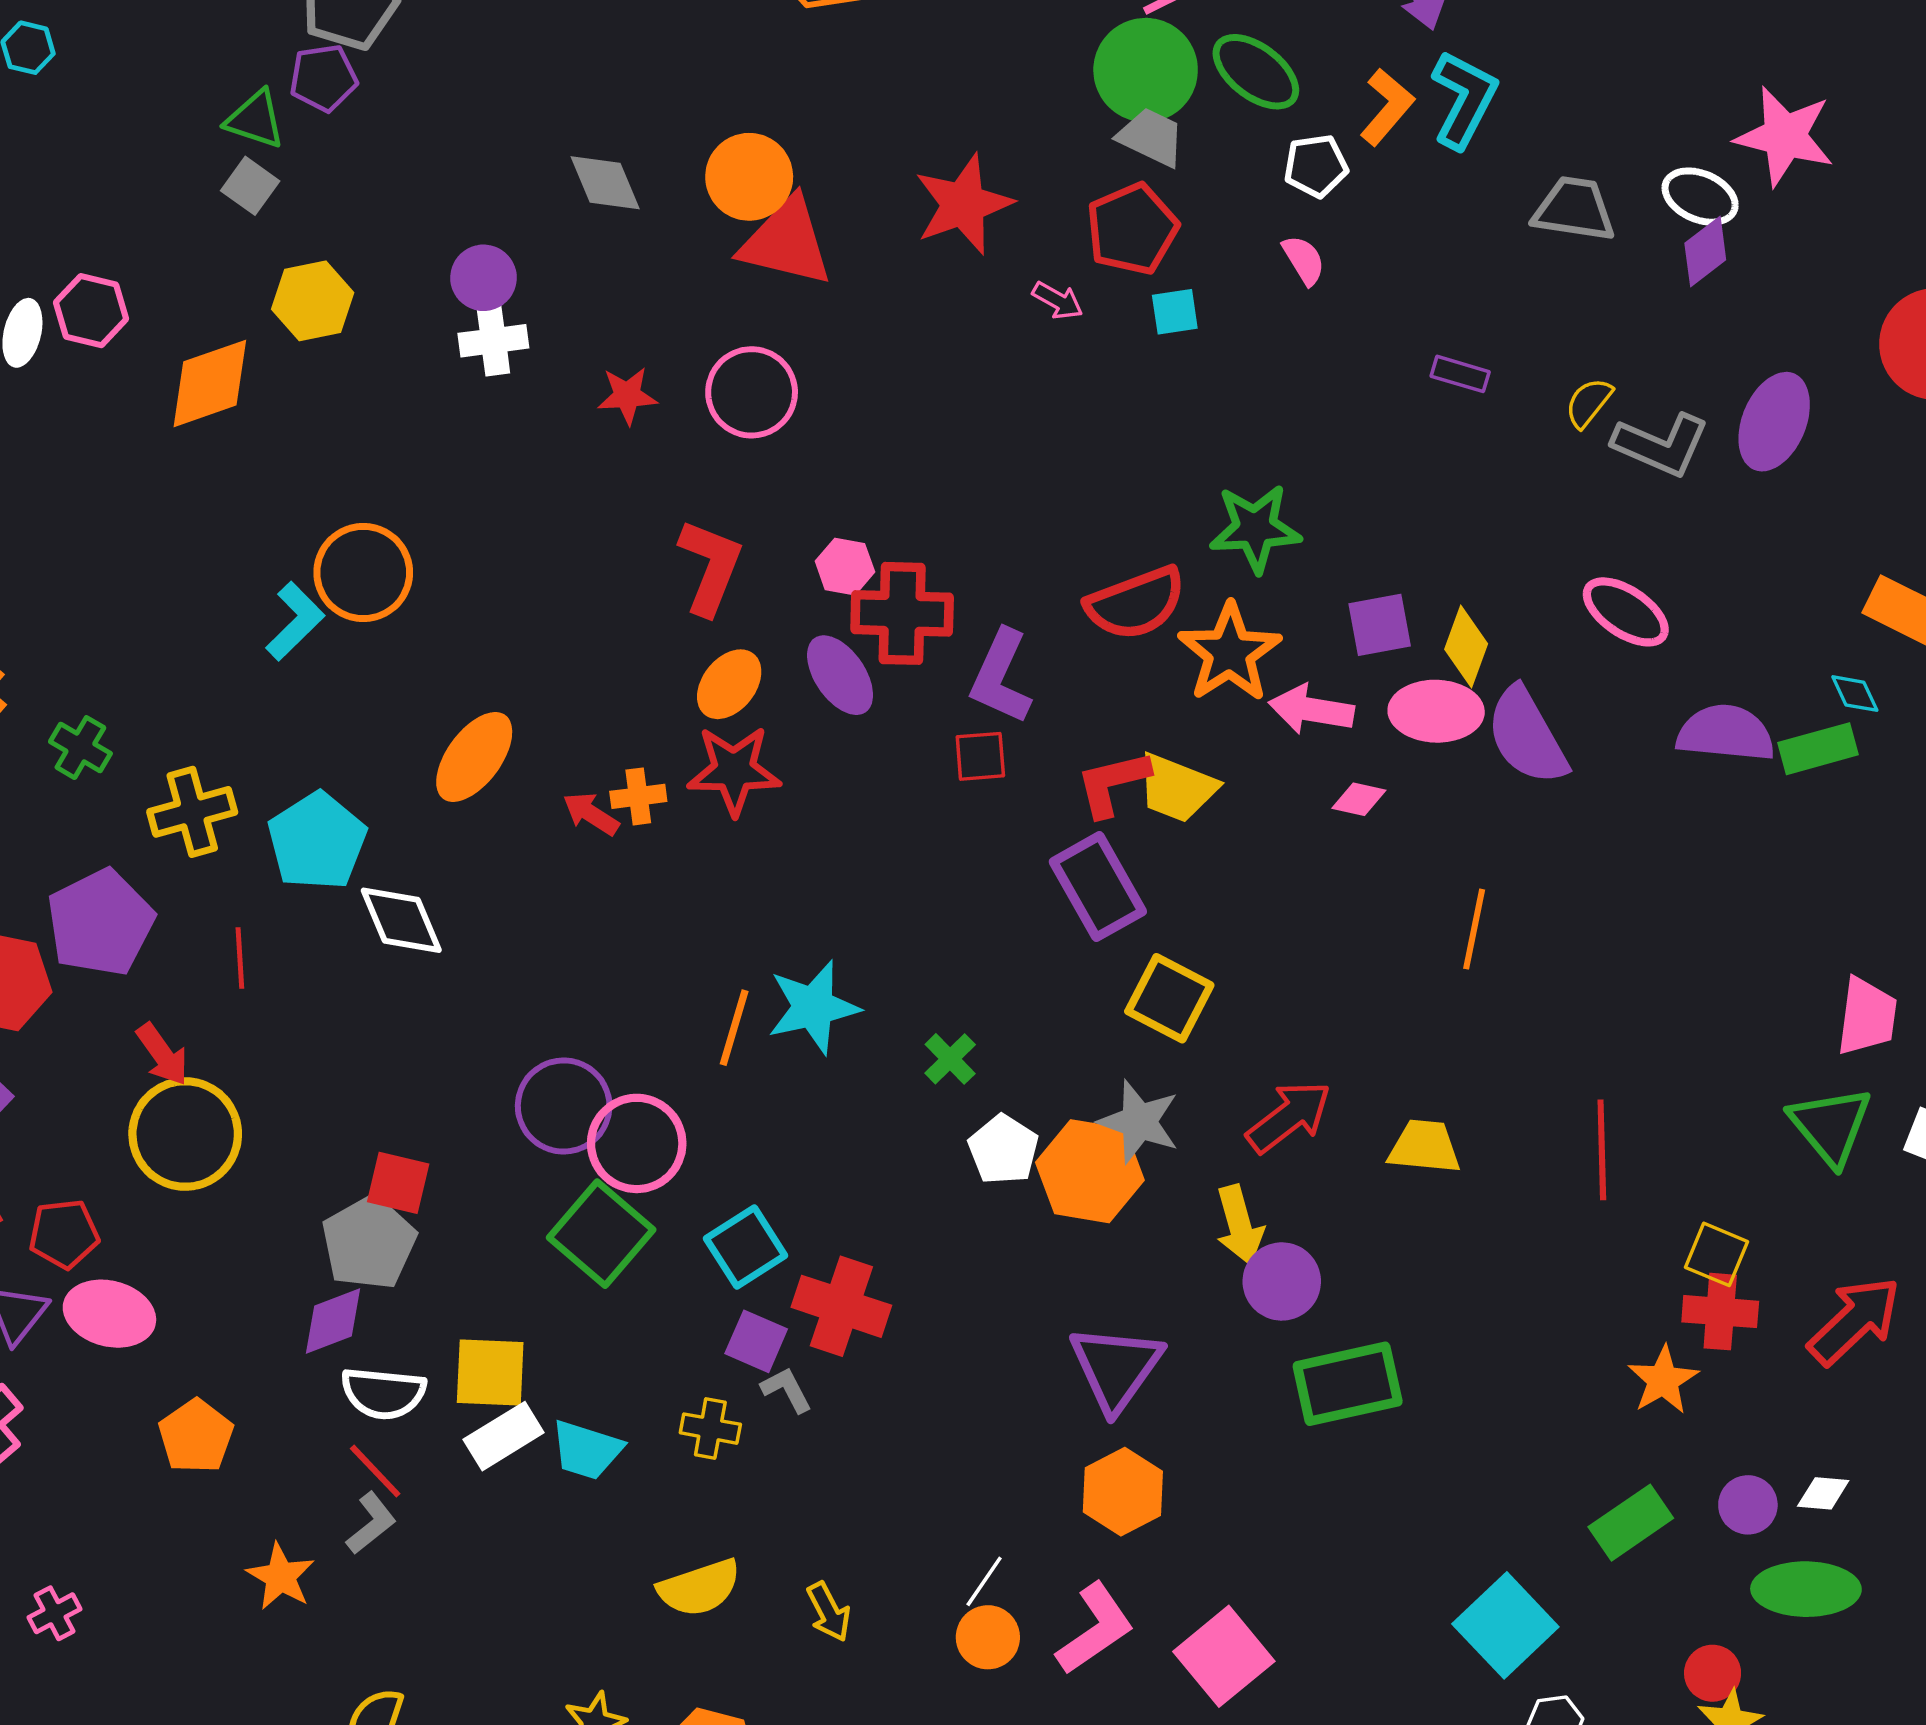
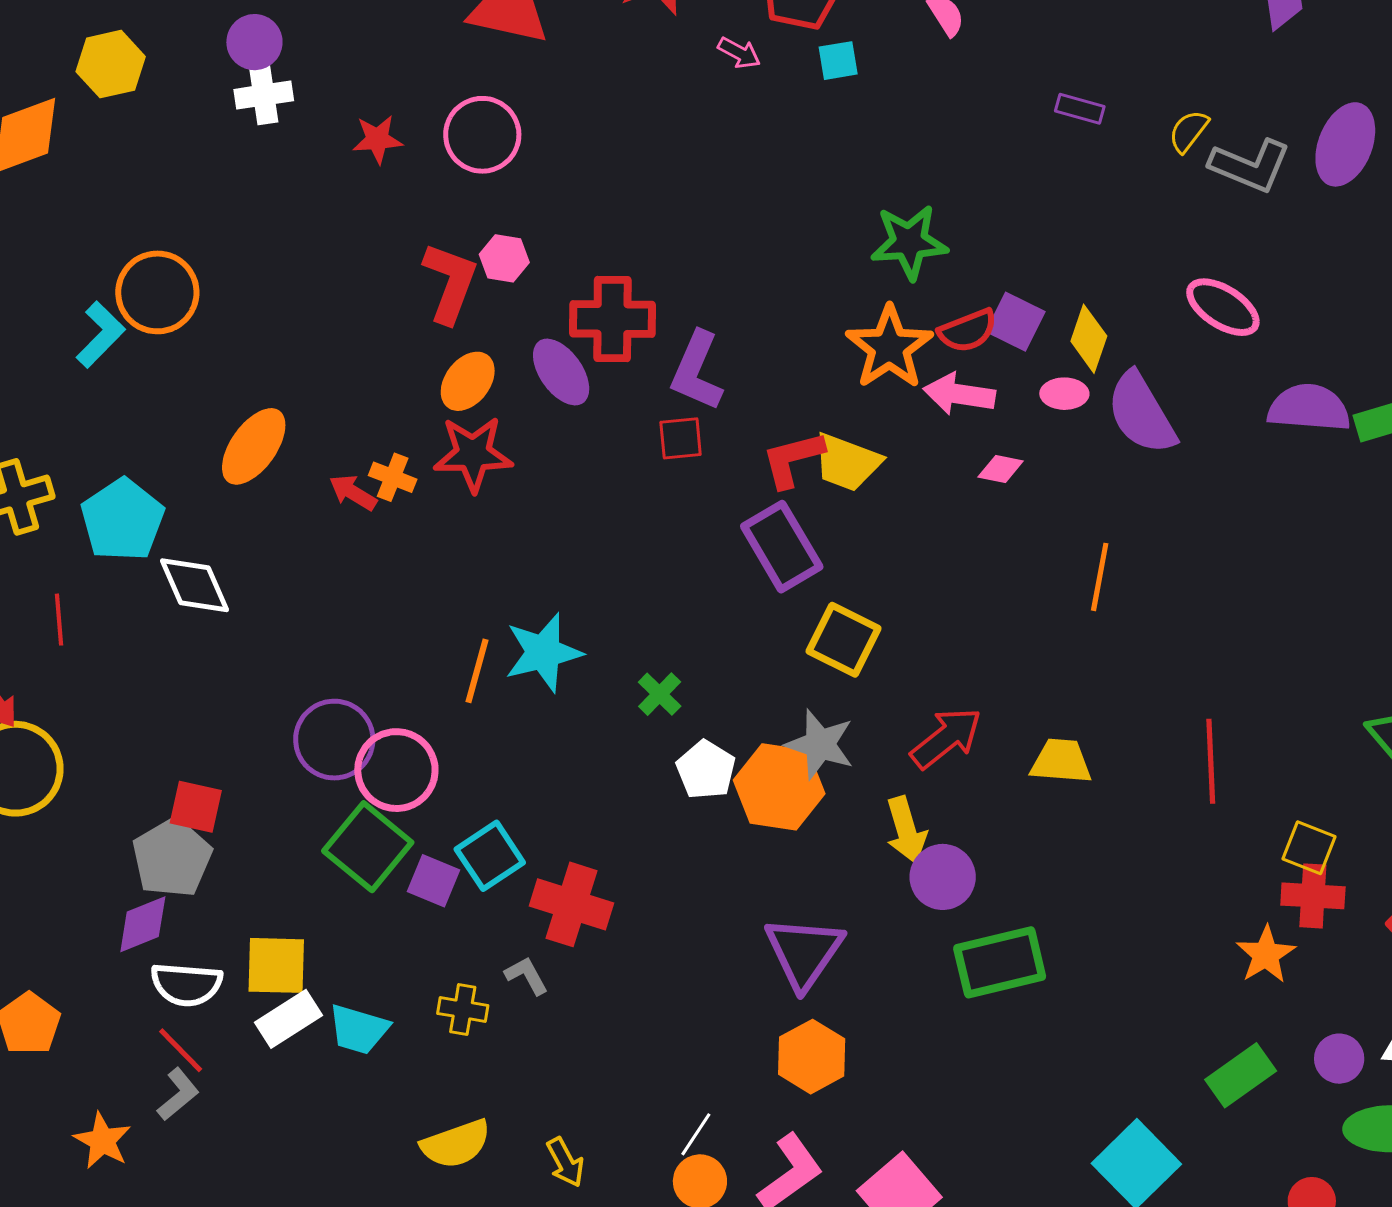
pink hexagon: (845, 567) -> (504, 258), moved
red semicircle: (1136, 603) -> (968, 331), moved, size x0.7
purple square: (1380, 625) -> (1016, 322), turned 38
pink ellipse: (1436, 711) -> (1064, 394), size x0.6
orange cross: (638, 796) -> (393, 477), turned 30
purple square: (756, 1341) -> (433, 881), moved

